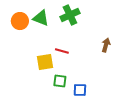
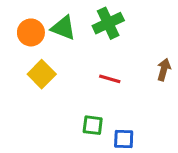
red line: (62, 51) -> (110, 79), moved
yellow square: (45, 62) -> (42, 74), moved, turned -36

